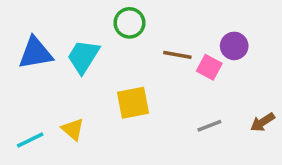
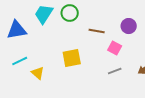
cyan trapezoid: (83, 57) -> (44, 14), moved
pink square: (209, 67) -> (115, 48), moved
cyan line: (30, 140) -> (20, 61), moved

